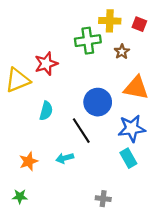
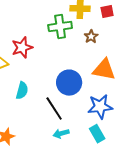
red square: (139, 24) -> (107, 12), turned -32
cyan arrow: (65, 158) -> (61, 134), moved

